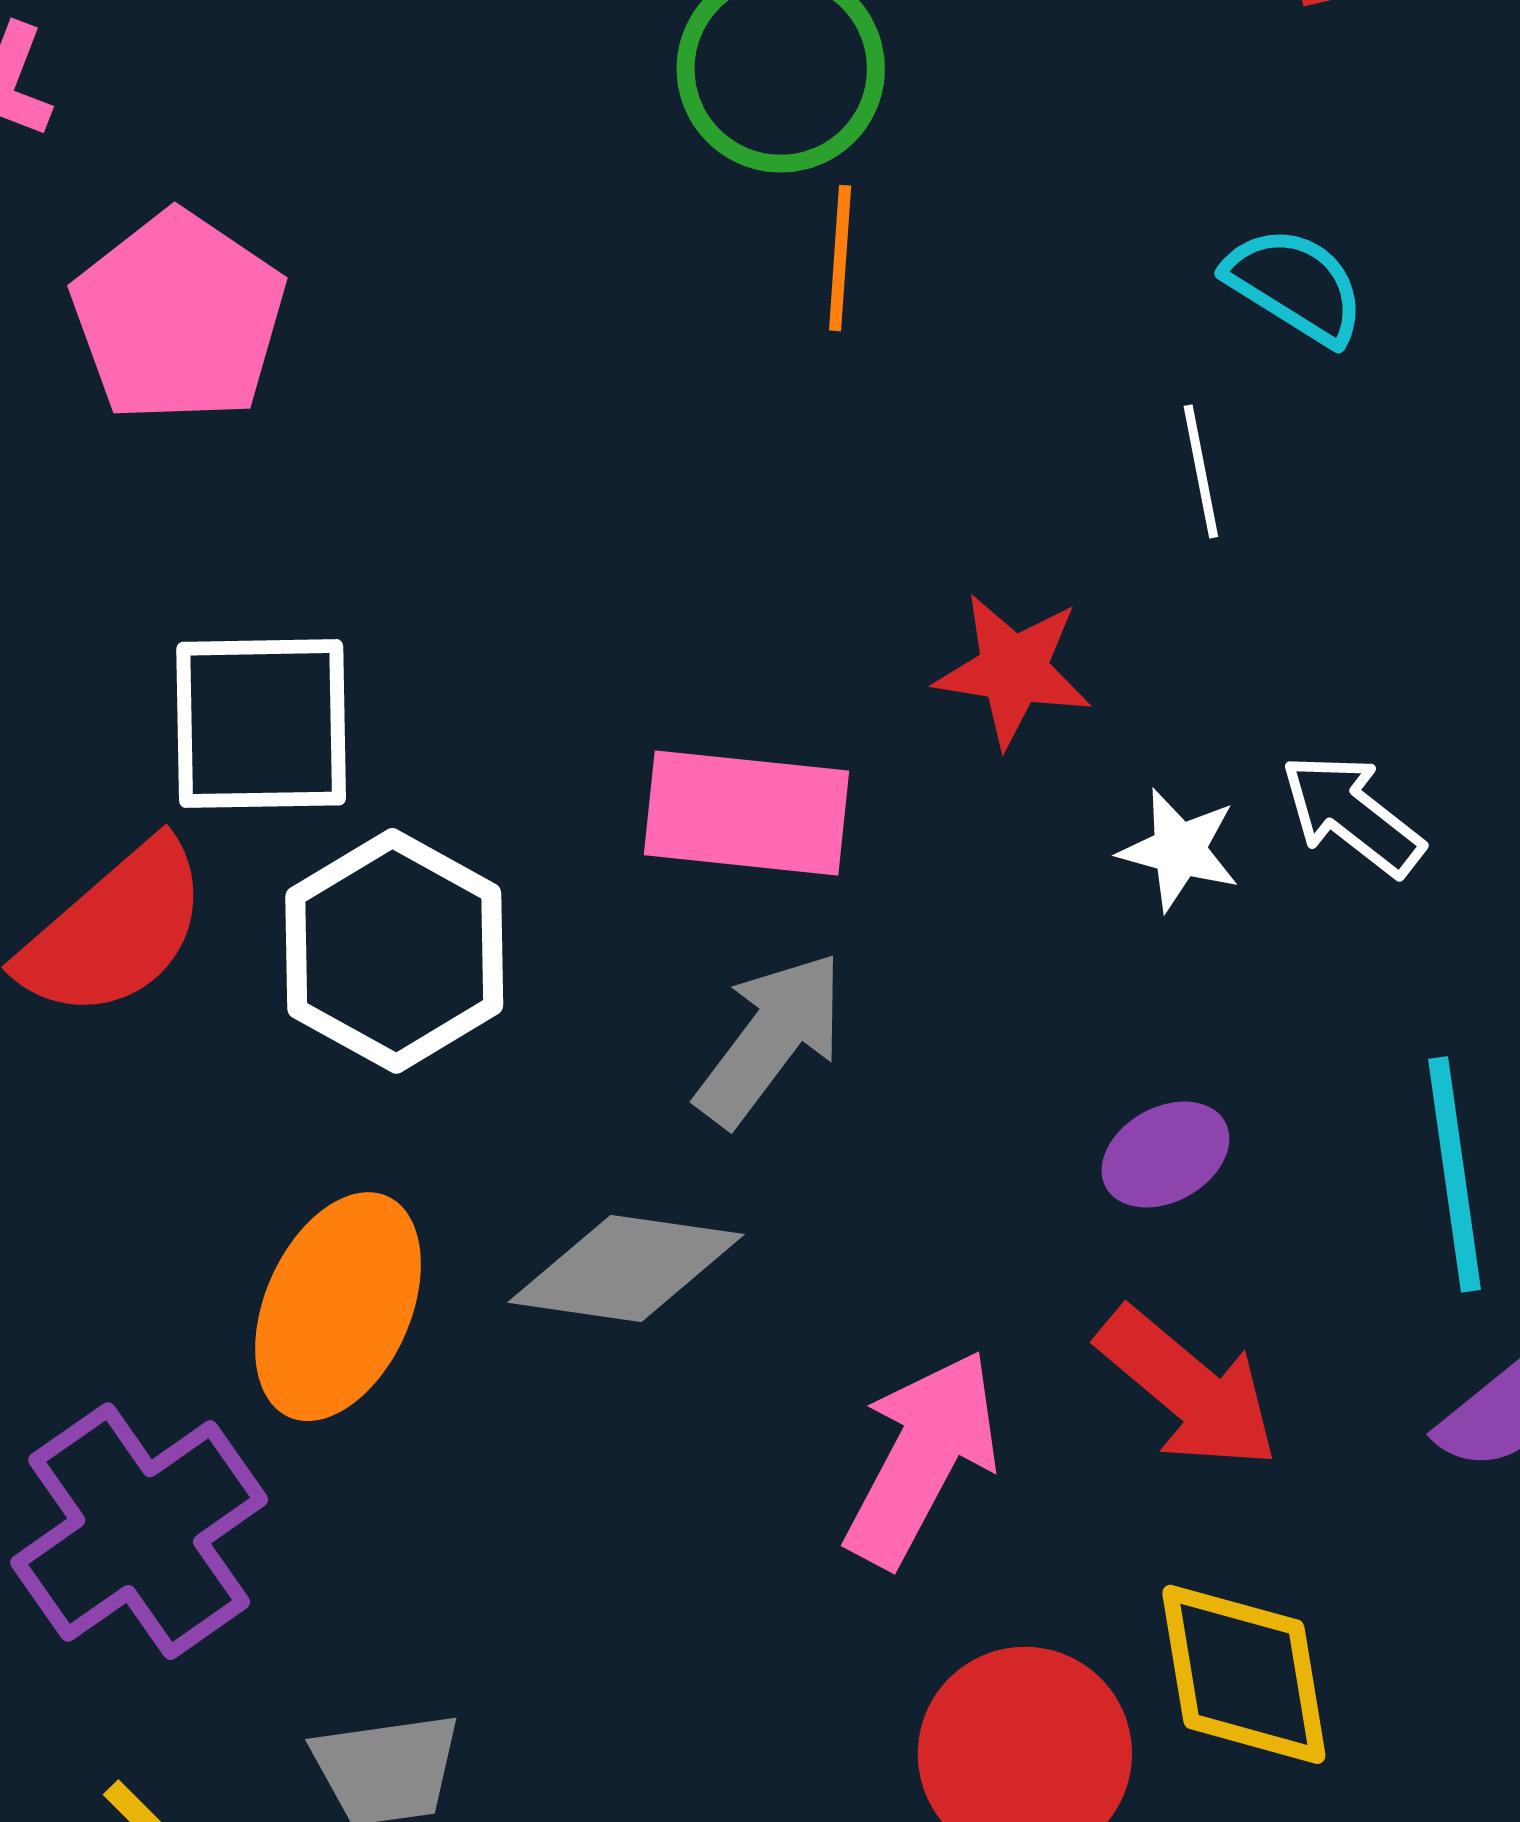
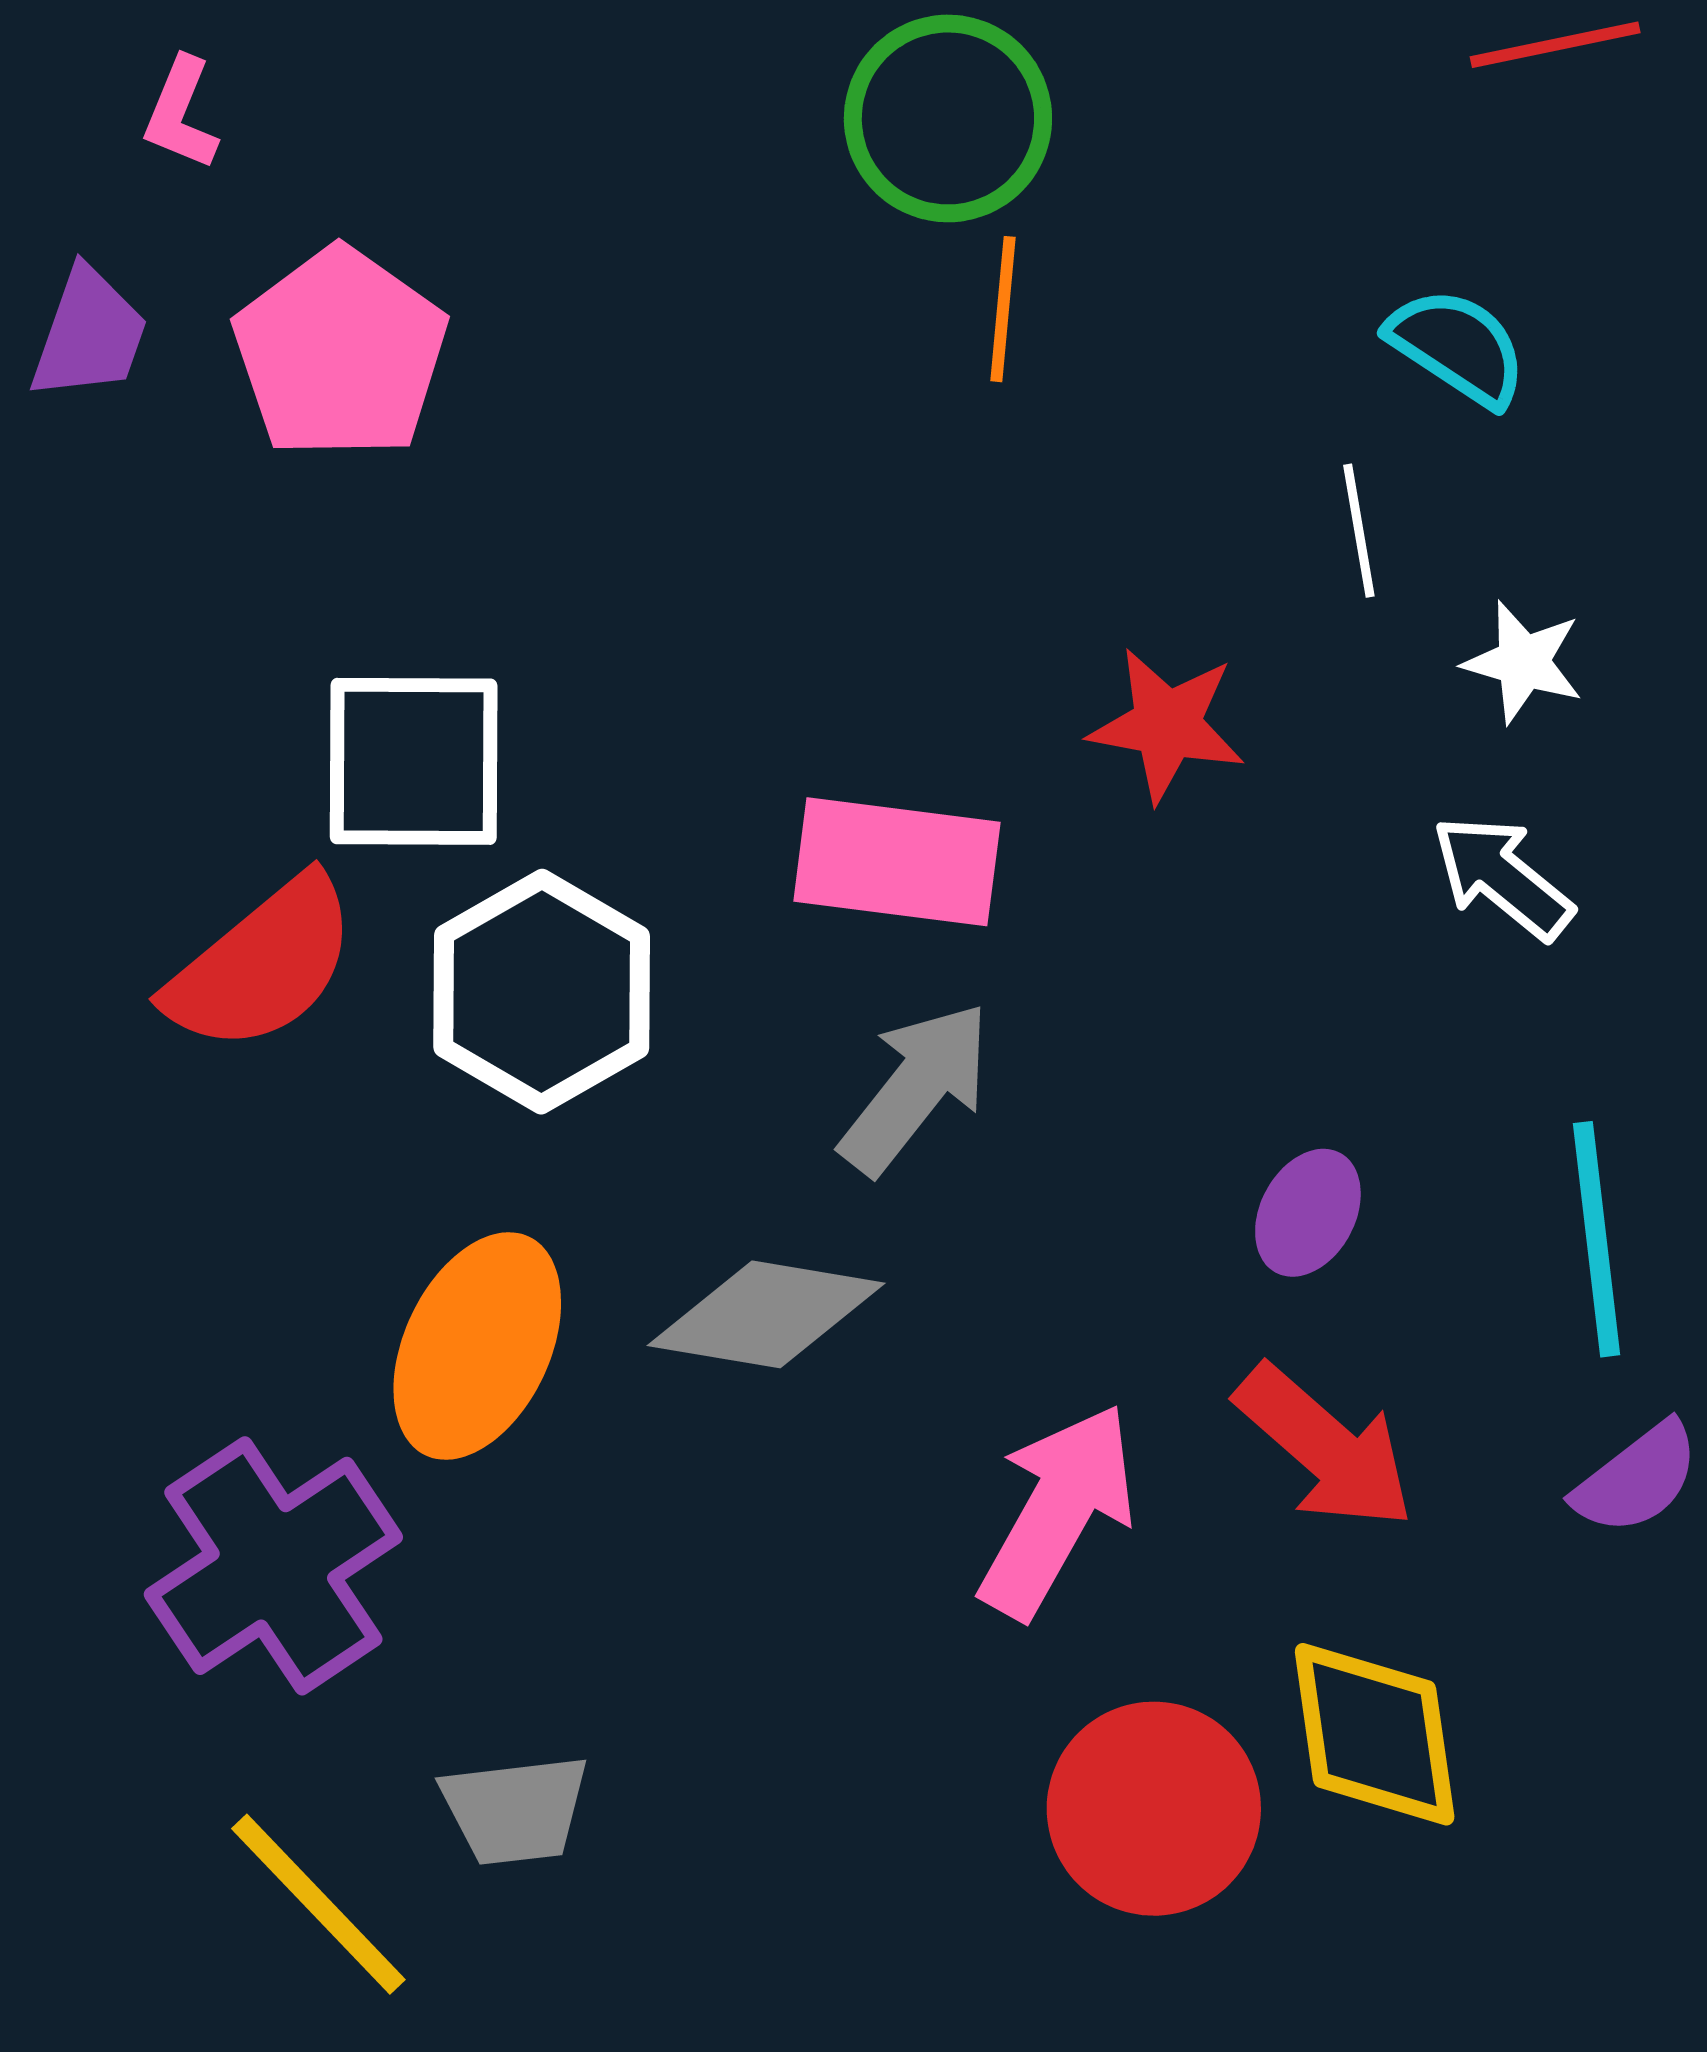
white star: (1179, 850) -> (1523, 662), moved
purple ellipse: (1165, 1155) -> (1308, 1213), turned -34

